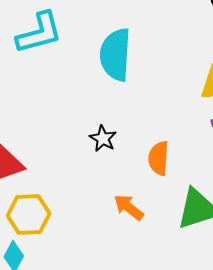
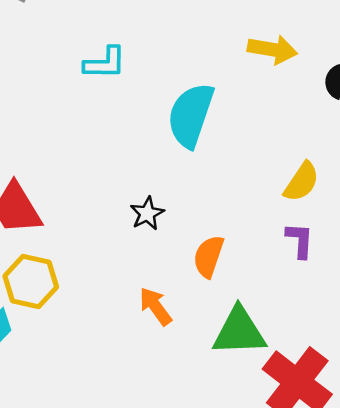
cyan L-shape: (39, 33) -> (105, 63), size x0.7

